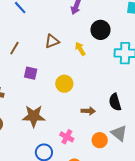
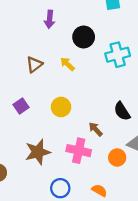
purple square: (31, 73) -> (21, 106), turned -32
brown arrow: (88, 111) -> (96, 129), turned -120
pink cross: (67, 137) -> (79, 151), moved, size x1.5

